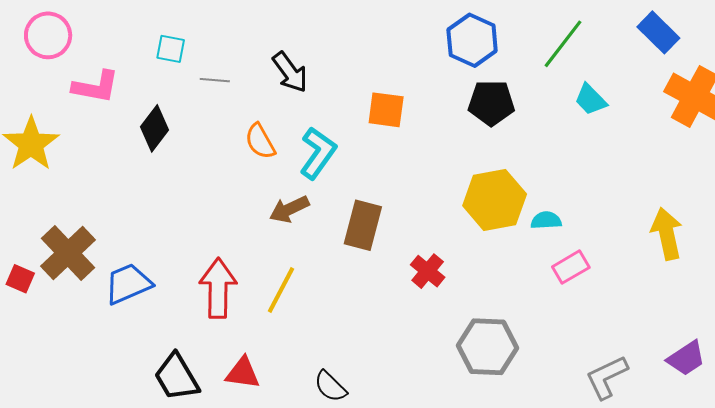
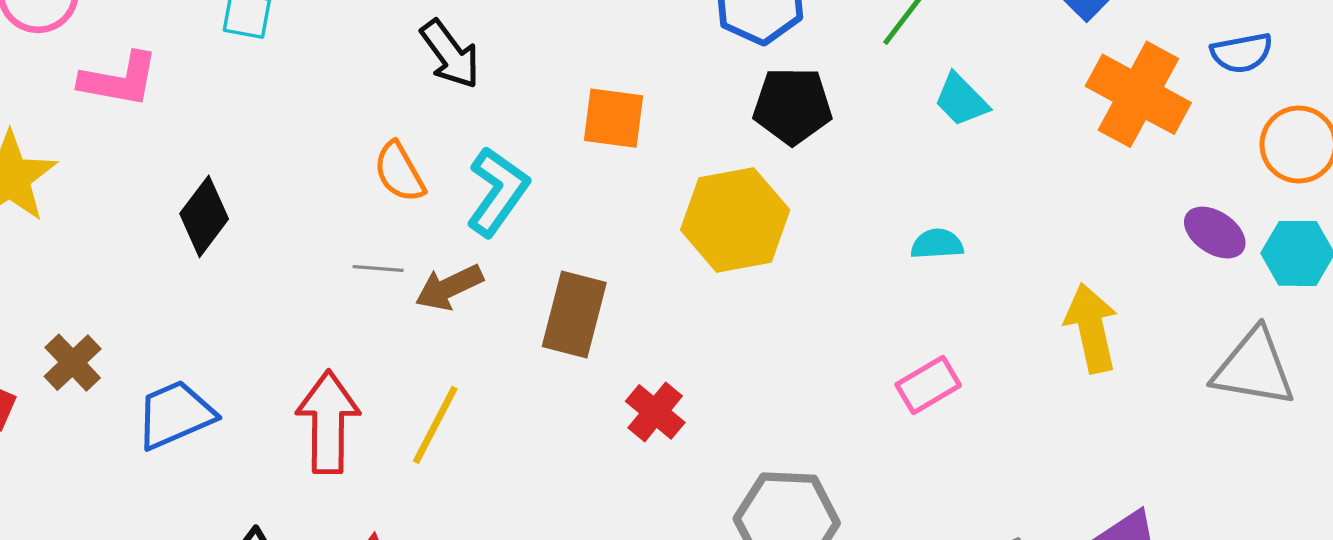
gray line: (215, 80) -> (378, 268), moved
black diamond: (154, 128) -> (204, 216), moved
yellow hexagon: (495, 200) -> (735, 220), moved
cyan semicircle: (546, 220) -> (937, 244), moved
brown cross: (68, 253) -> (73, 363), size x0.6
red cross: (428, 271) -> (655, 412), moved

